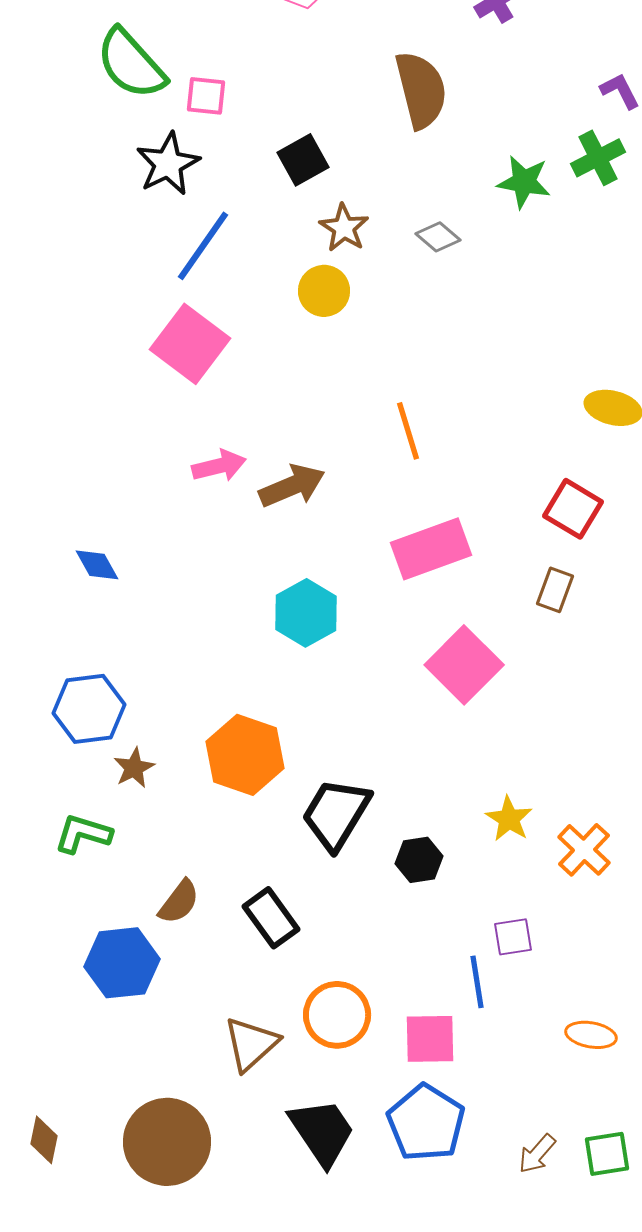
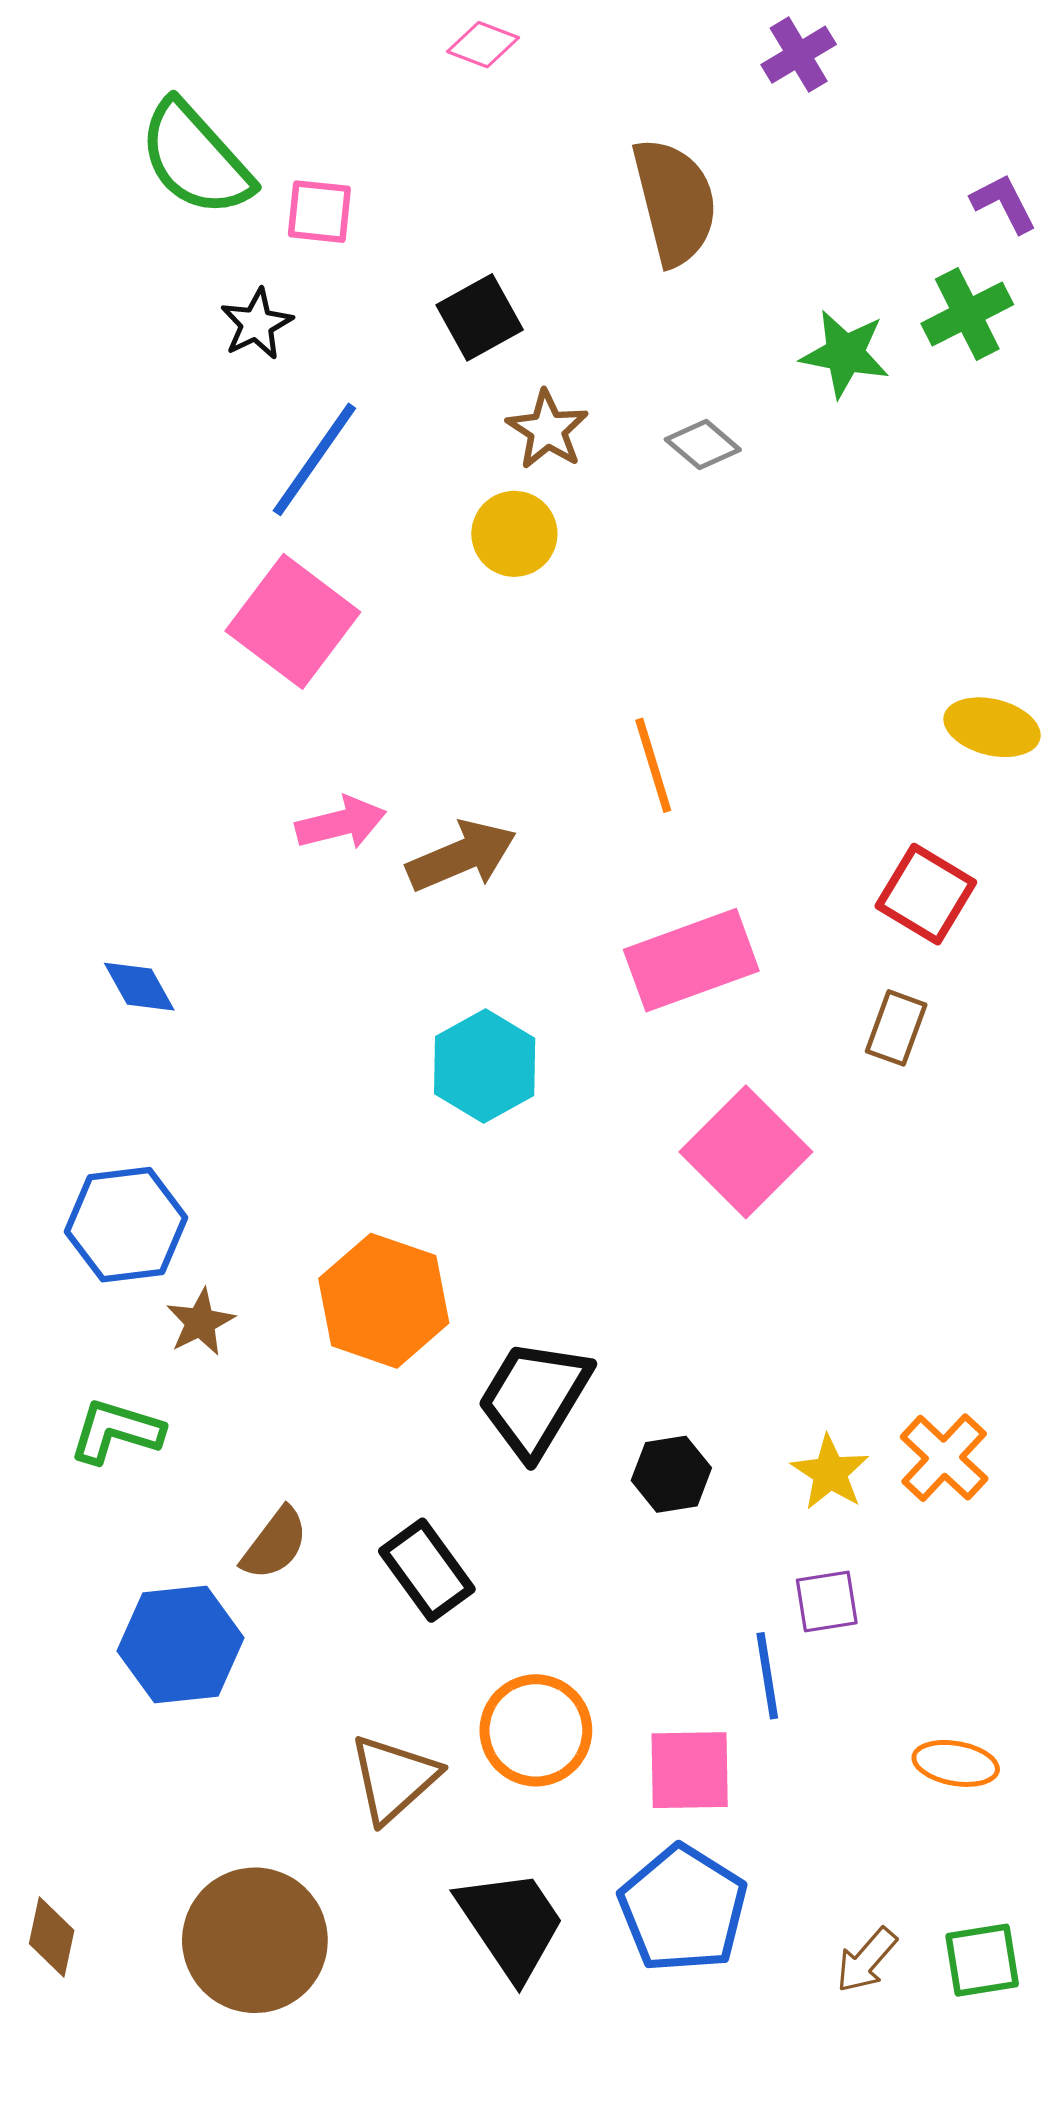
black star: (168, 164) -> (257, 324), size x0.7
yellow star: (509, 819) -> (830, 1473), moved

